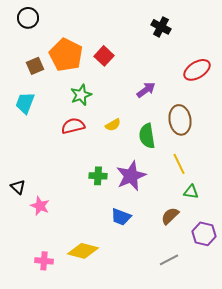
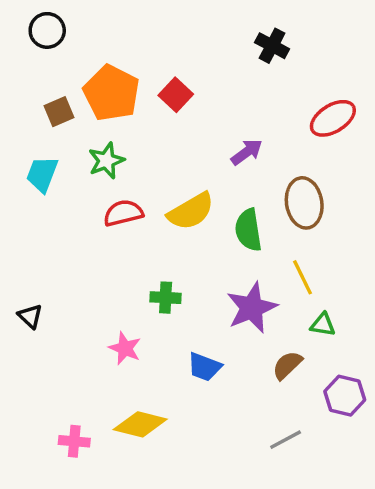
green star: (81, 95) -> (106, 161), moved
yellow semicircle: (113, 125) -> (191, 211), size x1.8
purple star: (131, 176) -> (252, 308), moved
pink star: (40, 206) -> (125, 348), moved

